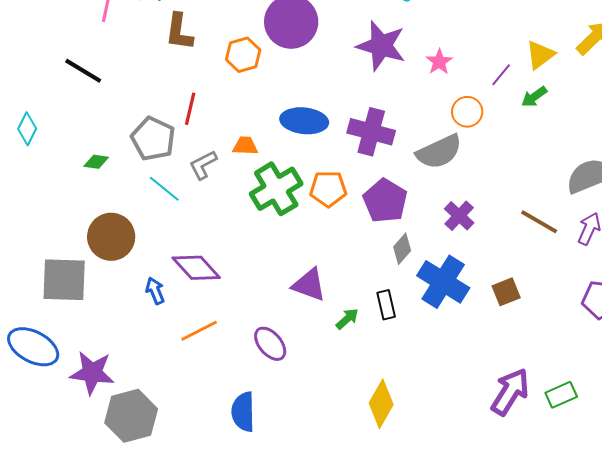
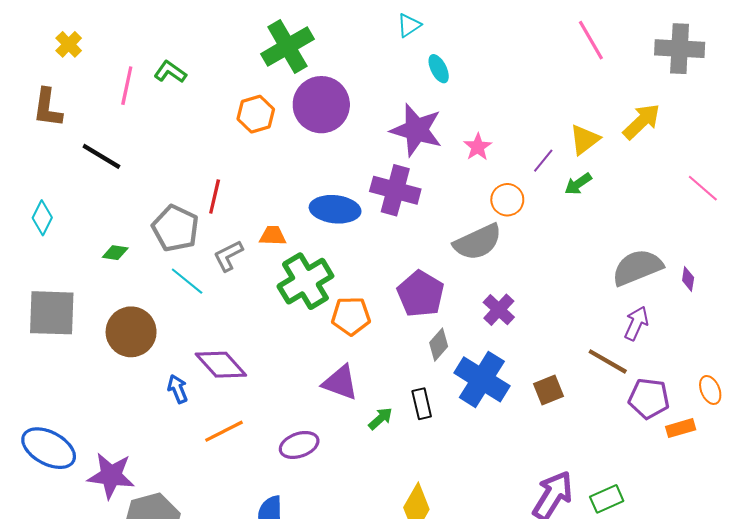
brown L-shape: (179, 32) -> (48, 108), moved
orange hexagon: (243, 55) -> (256, 114), moved
purple cross: (371, 132) -> (395, 190), moved
orange pentagon: (328, 189) -> (351, 316), moved
brown line: (539, 222) -> (608, 361), moved
gray square: (64, 280) -> (52, 313), moved
purple ellipse: (270, 344) -> (299, 445), turned -69

